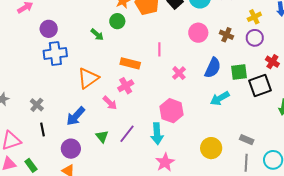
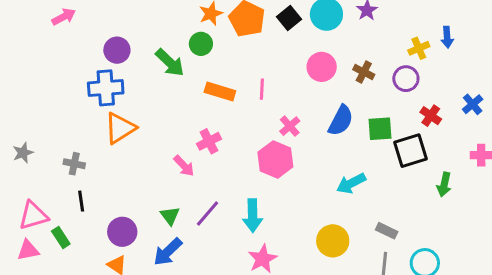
yellow cross: (254, 17) -> (419, 48), moved
purple circle: (49, 29) -> (117, 50), moved
green arrow: (97, 35) -> (170, 63), size x1.5
orange rectangle: (130, 63) -> (220, 92), moved
orange triangle: (88, 78) -> (120, 128), moved
cyan arrow: (220, 98) -> (351, 183), moved
gray cross: (37, 105) -> (74, 164), turned -32
pink hexagon: (172, 111) -> (275, 159), moved
blue arrow: (76, 116) -> (168, 252), moved
green rectangle: (31, 165) -> (61, 238), moved

